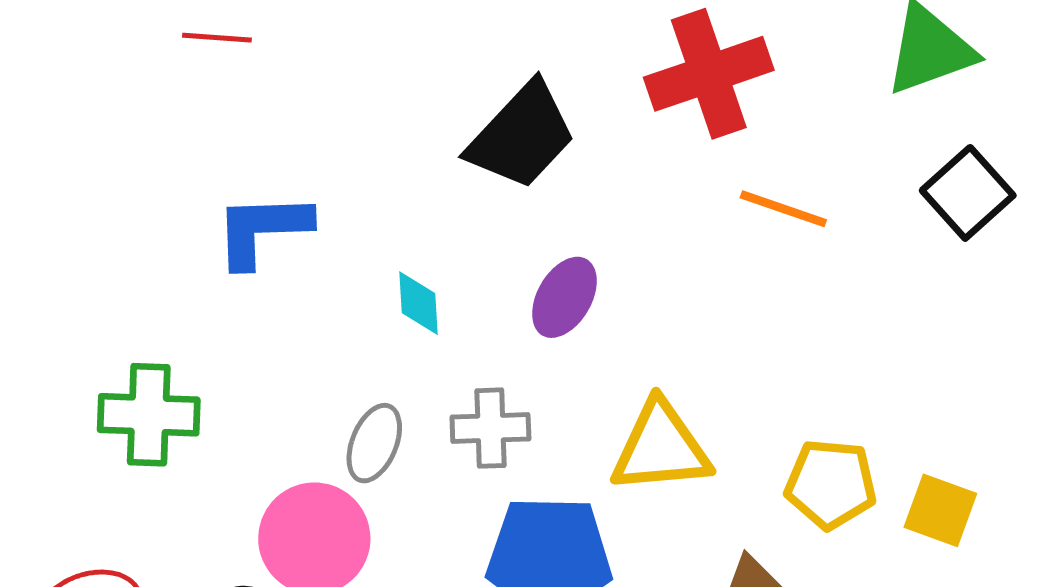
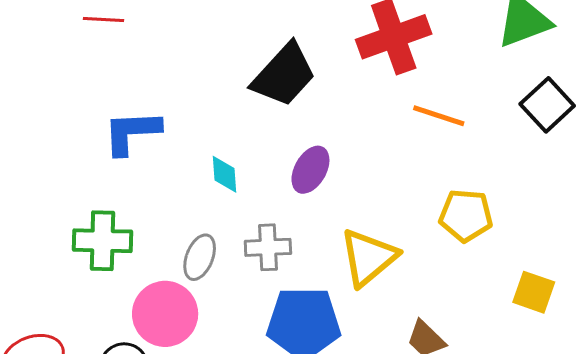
green cross: (149, 415) -> (102, 241), moved
yellow triangle: (661, 447) -> (368, 257), turned -34
yellow pentagon: (831, 484) -> (466, 216), moved

